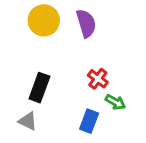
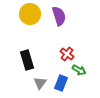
black rectangle: (39, 88) -> (27, 60), turned -36
gray triangle: (28, 121) -> (40, 83), moved, turned 40

